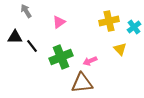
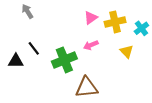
pink triangle: (59, 22) -> (91, 18), moved
black triangle: (15, 37) -> (16, 61), moved
pink arrow: (90, 61) -> (91, 45), moved

